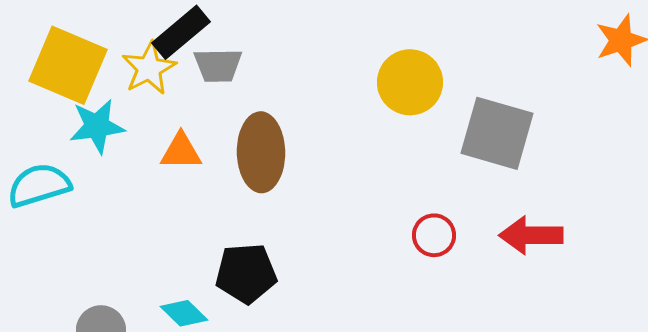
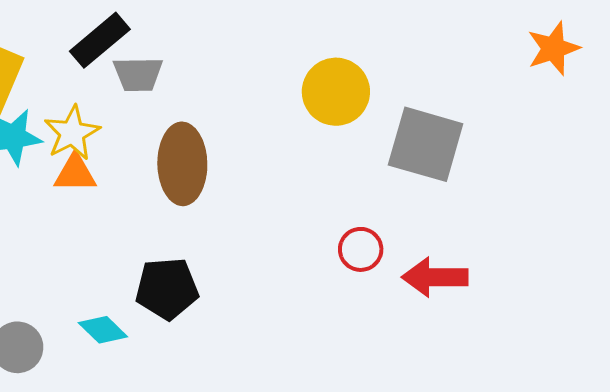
yellow star: (149, 68) -> (72, 133), moved
orange triangle: (181, 151) -> (75, 173), moved
red arrow: (531, 235) -> (435, 277), moved

